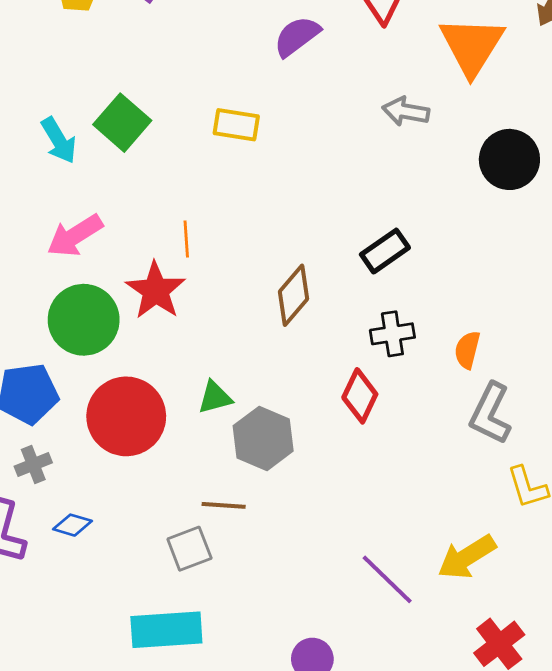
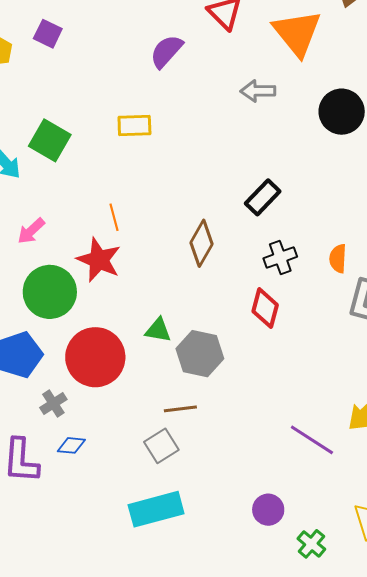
pink arrow: (75, 236) -> (31, 231), size x0.7
green triangle: (215, 397) -> (158, 330), turned 36
gray cross: (33, 465) -> (53, 403), moved

